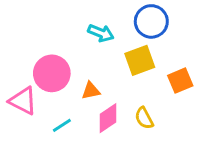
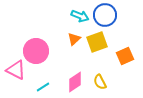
cyan arrow: (101, 33) -> (80, 16), moved
orange triangle: (91, 91) -> (74, 39), moved, turned -32

